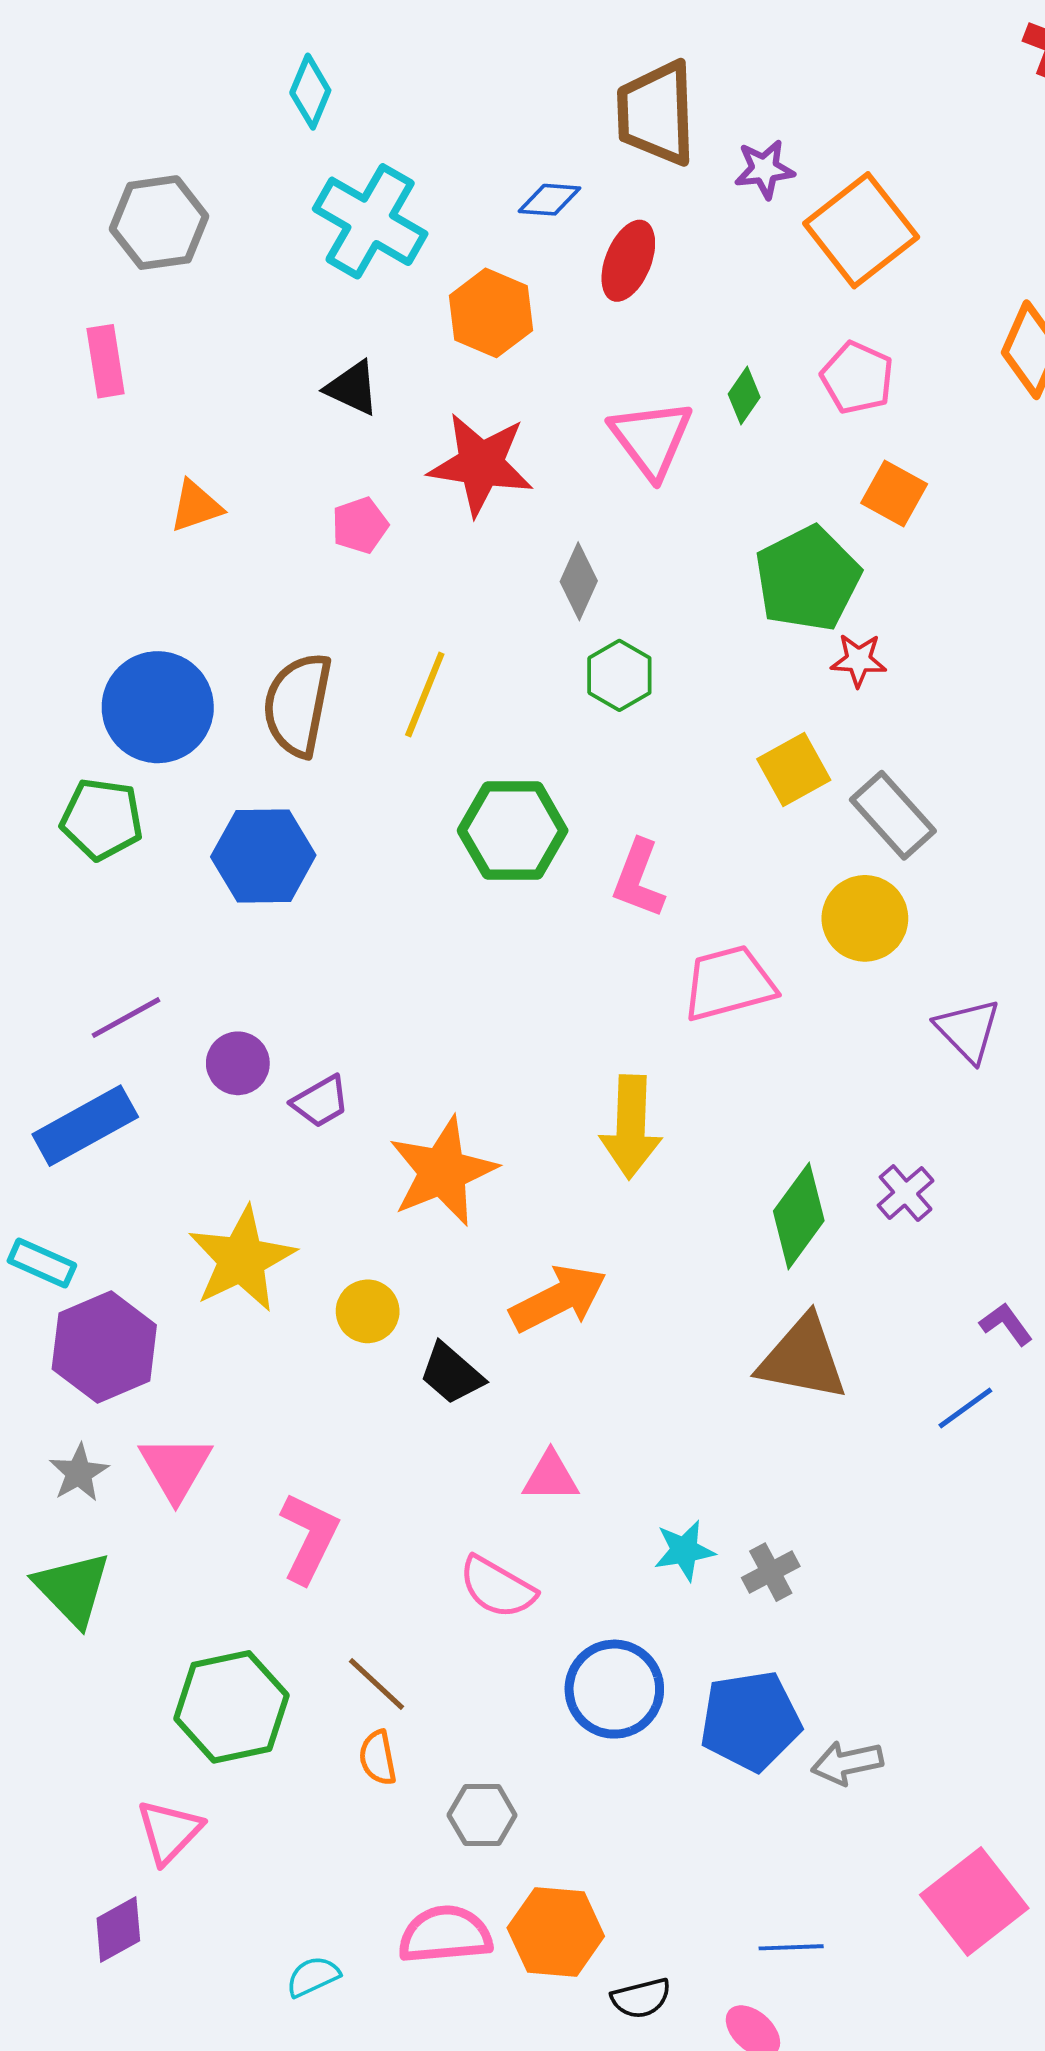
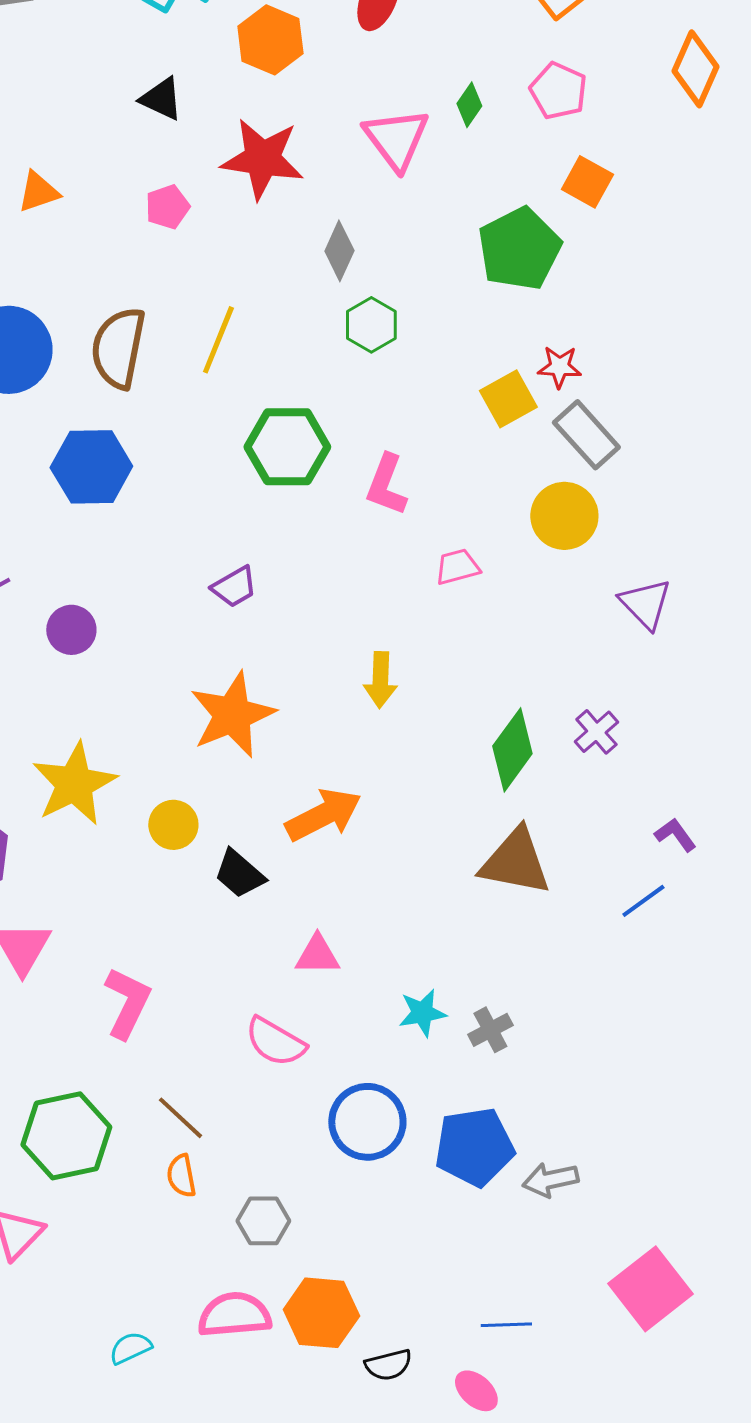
red star: (859, 660) -> (559, 367), moved
pink trapezoid: (729, 983) -> (457, 567), size x0.6
purple trapezoid: (321, 1101) -> (234, 587), moved
yellow arrow: (631, 1127) -> (380, 680), size x0.7

